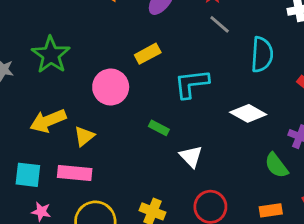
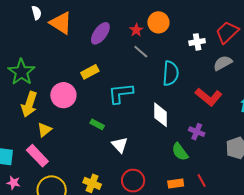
white diamond: (248, 113) -> (160, 115), turned 60
yellow arrow: (48, 121) -> (29, 104), moved, turned -50
pink rectangle: (75, 173) -> (37, 156), turned 40

